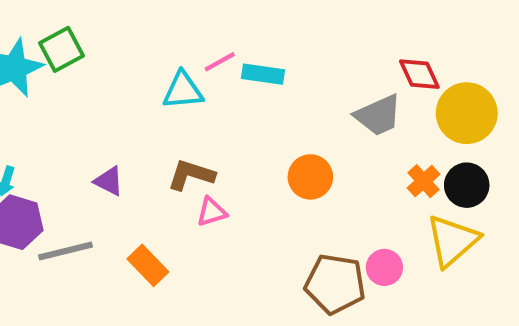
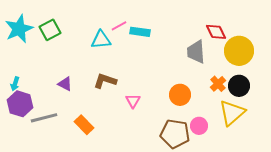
green square: (61, 49) -> (50, 30), moved
gray trapezoid: (378, 115) -> (196, 52), turned 110
orange circle: (310, 177) -> (180, 95), moved
pink triangle: (212, 212) -> (133, 101), moved, turned -42

